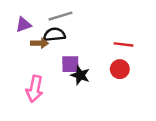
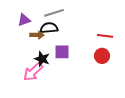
black star: (80, 75) -> (42, 59), moved
pink arrow: (35, 89) -> (33, 72), turned 35

